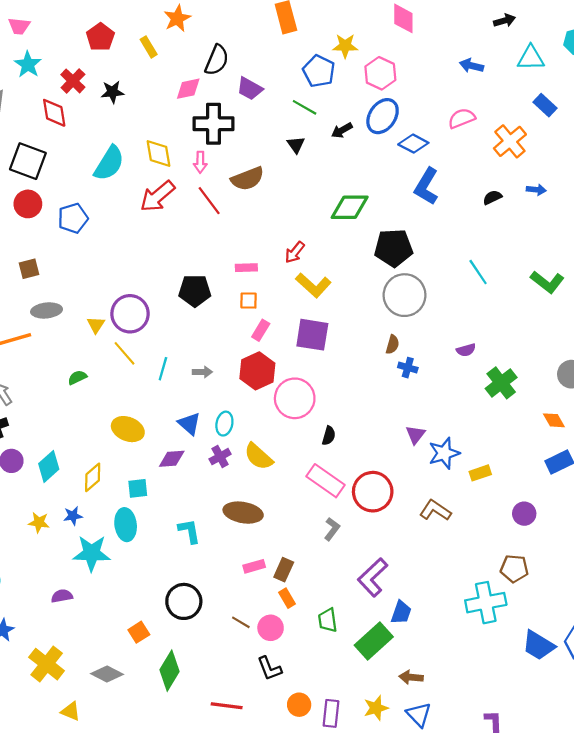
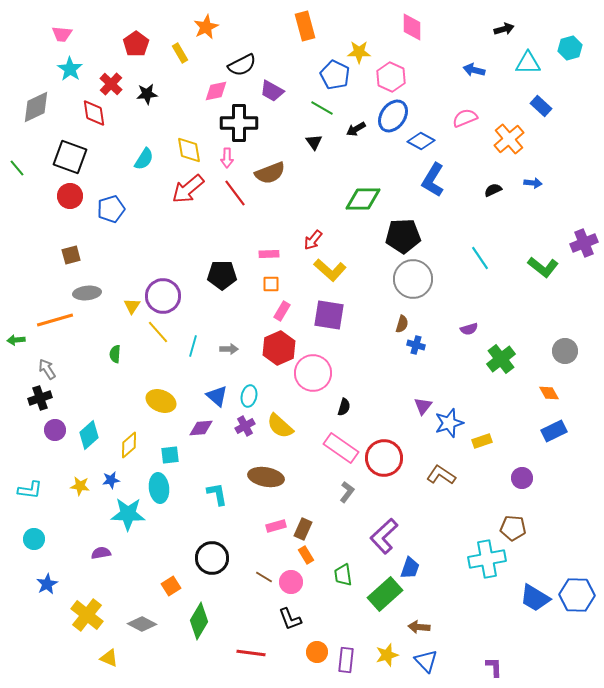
black semicircle: (217, 60) -> (242, 65), turned 40
cyan semicircle: (109, 163) -> (144, 159), size x0.7
green semicircle: (77, 377) -> (115, 354), turned -60

